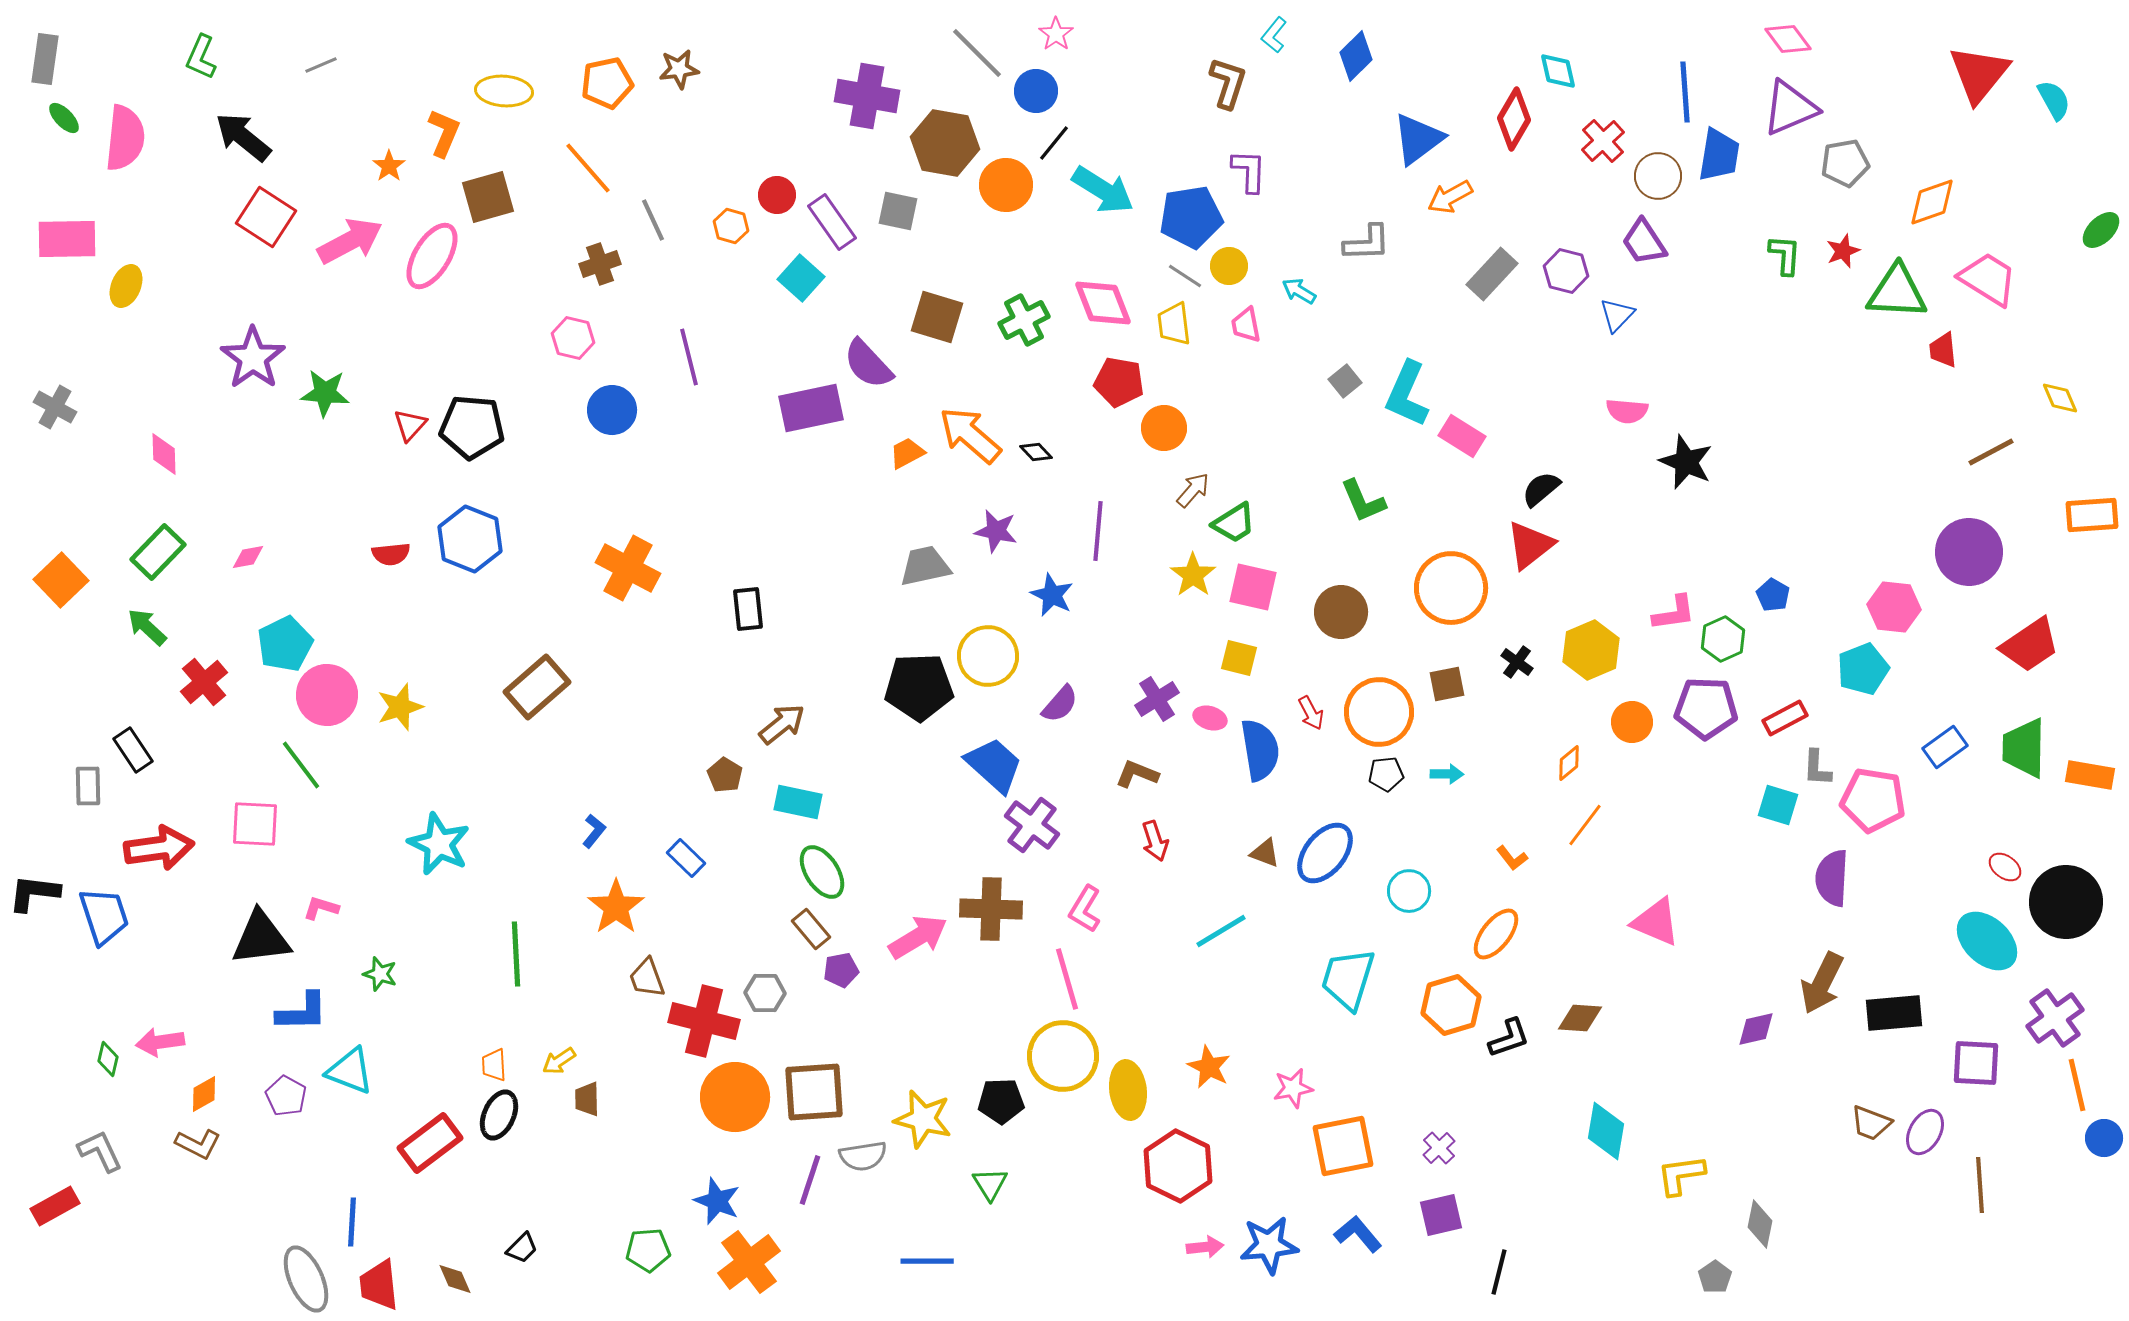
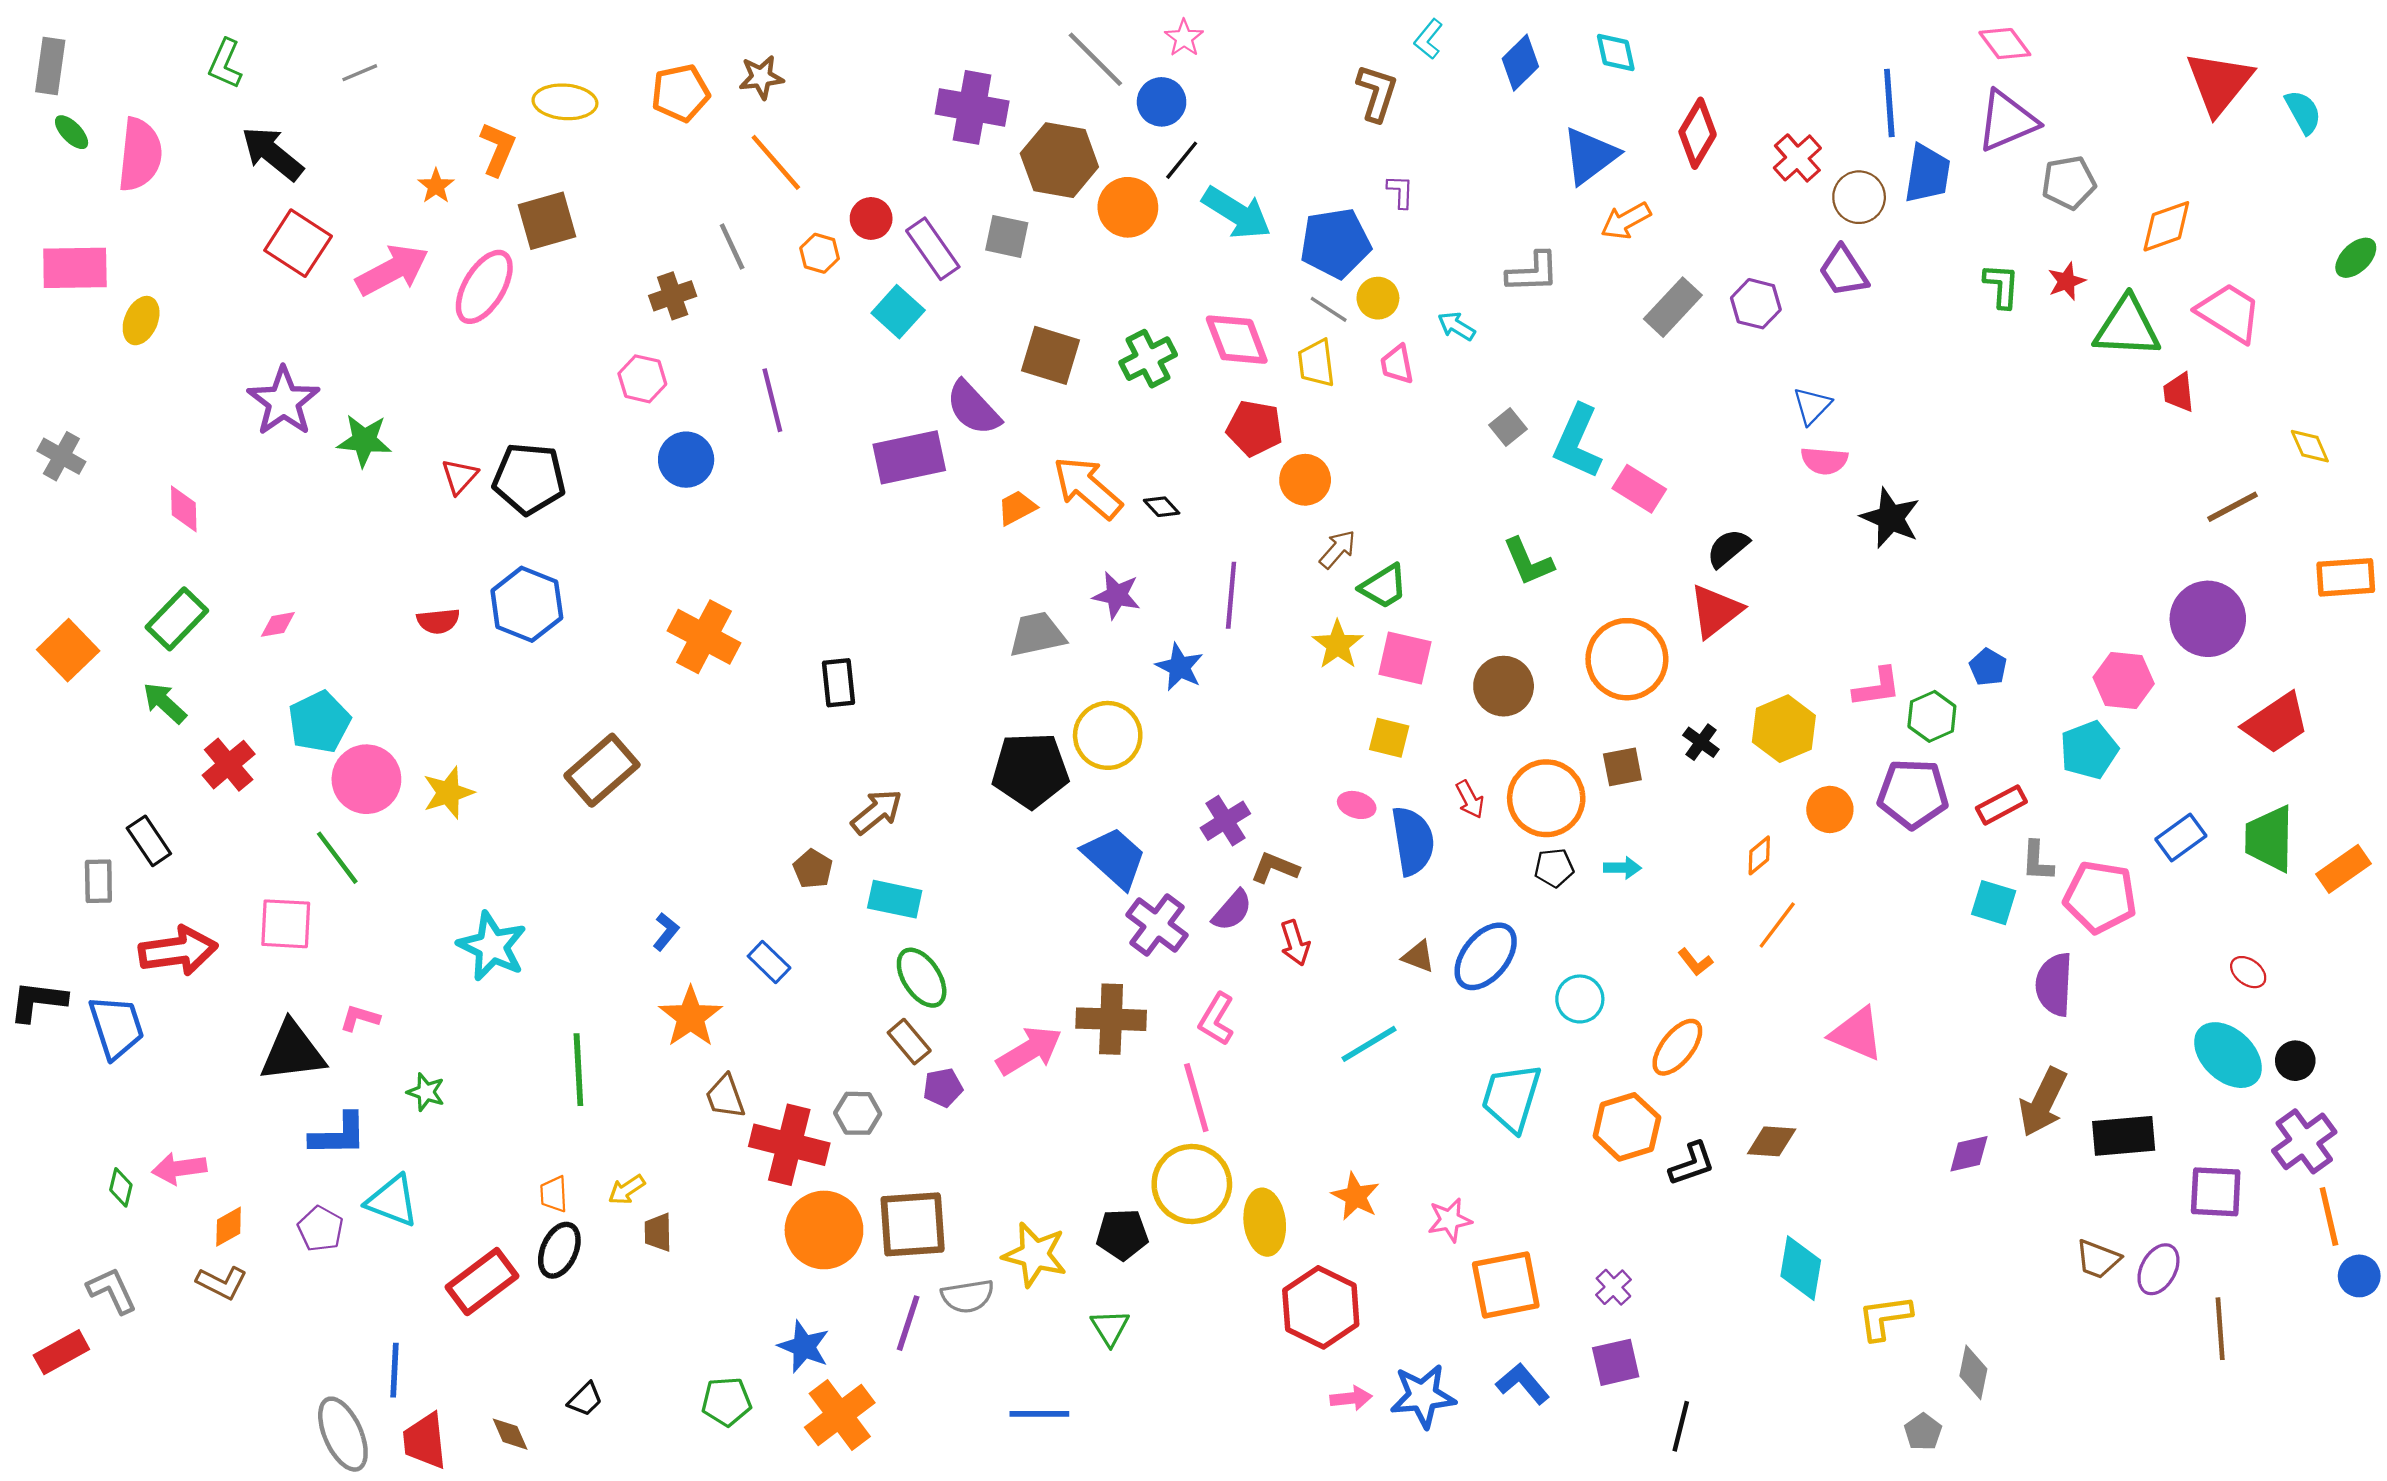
cyan diamond: (1558, 71) -> (1616, 53), moved
orange line: (588, 168) -> (776, 162), moved
purple L-shape: (1249, 171) -> (1400, 192), size x0.7
blue triangle: (1617, 315) -> (1812, 406), moved
purple cross: (1157, 699) -> (1225, 821), moved
purple semicircle: (1060, 704) -> (1232, 910), moved
orange rectangle: (2090, 775) -> (2343, 869), turned -45
black circle: (2066, 902) -> (2295, 1061), moved, size x0.5

